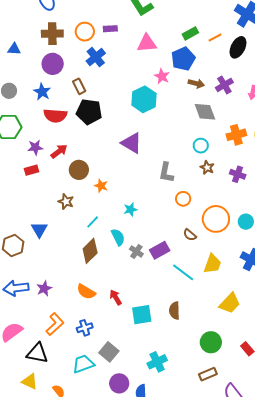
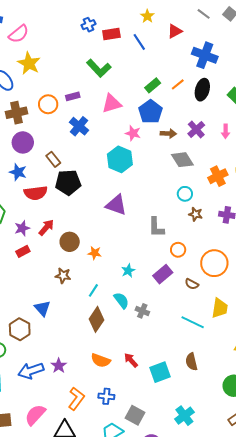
blue cross: (96, 57) -> (79, 126), moved
purple rectangle: (160, 250) -> (163, 274), moved
blue cross: (85, 328) -> (106, 396), turned 35

